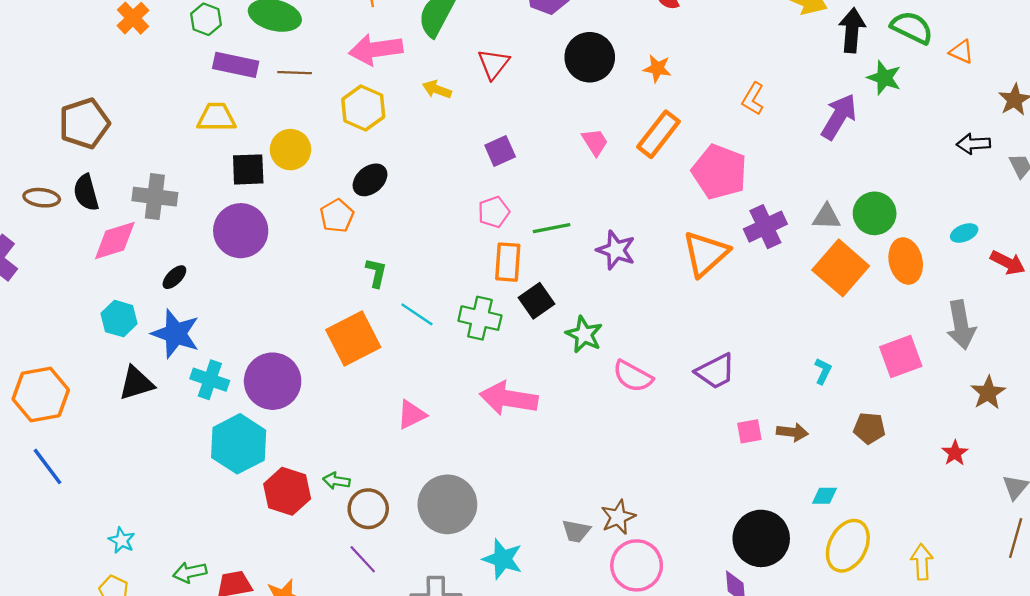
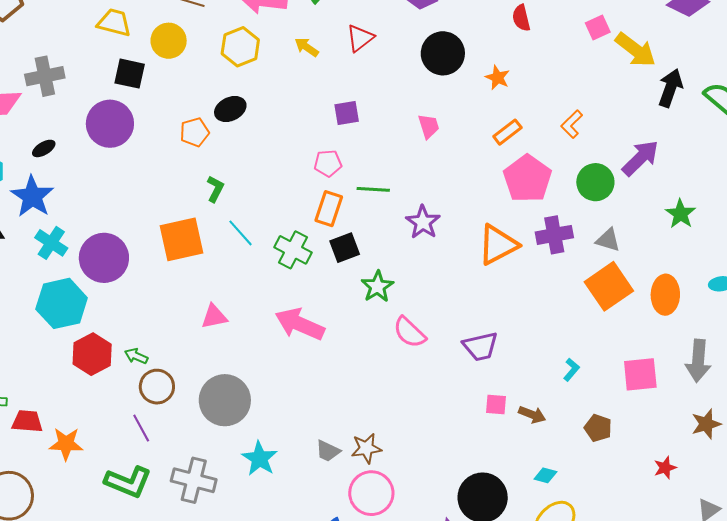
green star: (884, 78) -> (680, 214), moved
orange rectangle: (659, 134) -> (507, 132), moved, size x0.7
yellow circle: (290, 150) -> (169, 41), moved
gray cross: (155, 197) -> (45, 76), turned -33
green circle: (875, 213) -> (595, 182), moved

